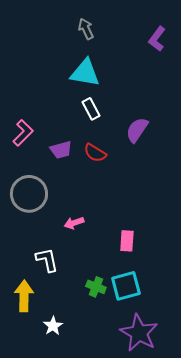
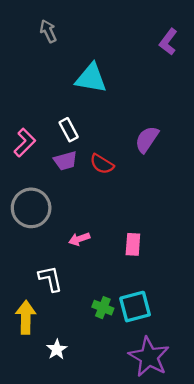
gray arrow: (86, 29) -> (48, 31), moved
white rectangle: (91, 109) -> (69, 130), moved
pink rectangle: (127, 241) -> (133, 244), moved

